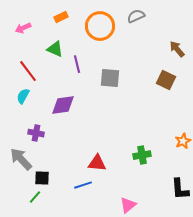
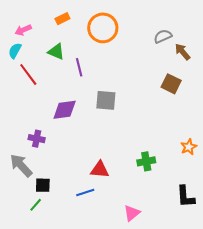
gray semicircle: (136, 16) -> (163, 36), moved
gray square: (110, 78) -> (106, 100), moved
cyan semicircle: (23, 96) -> (15, 51), moved

